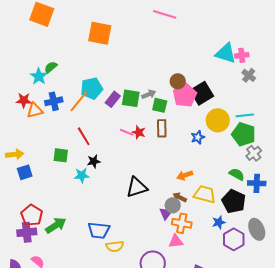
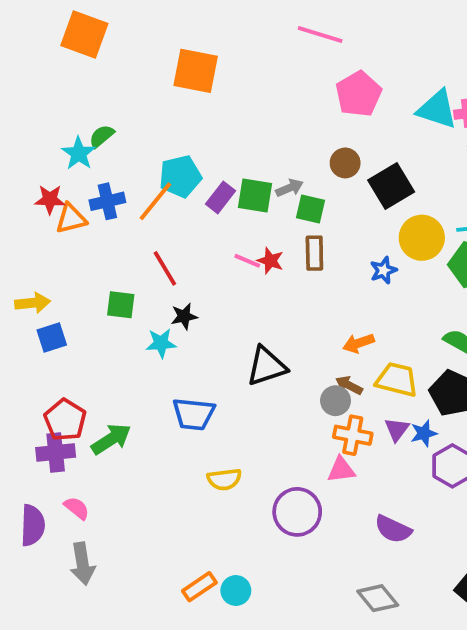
pink pentagon: (185, 95) -> (359, 94), moved
purple triangle: (166, 213) -> (397, 429), moved
blue trapezoid: (99, 230) -> (194, 414), moved

